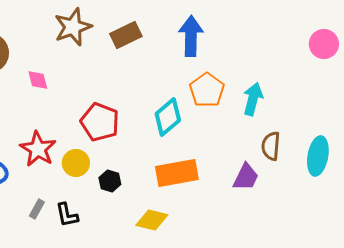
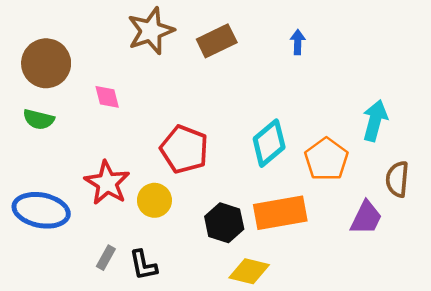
blue arrow: (191, 36) -> (298, 42), size x0.5
orange pentagon: (207, 90) -> (326, 159), moved
black hexagon: (110, 181) -> (224, 223), moved, size x1.4

